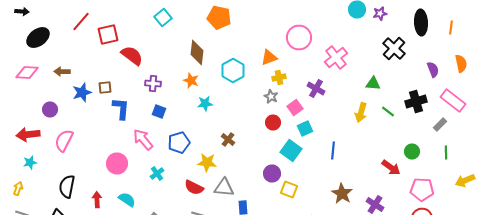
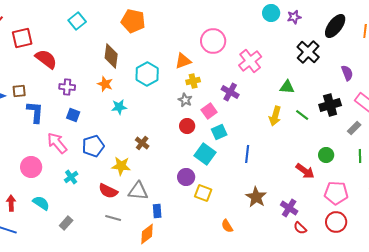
black ellipse: (421, 22) -> (335, 26), turned 40

